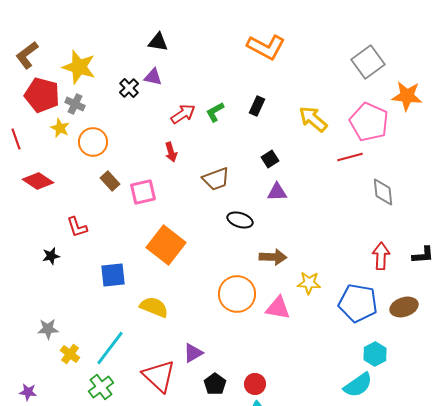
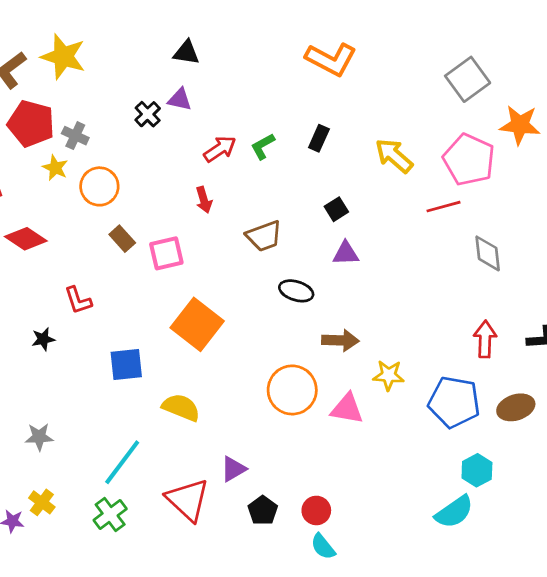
yellow star: (79, 67) -> (63, 57), moved
yellow cross: (70, 354) -> (42, 502), moved

